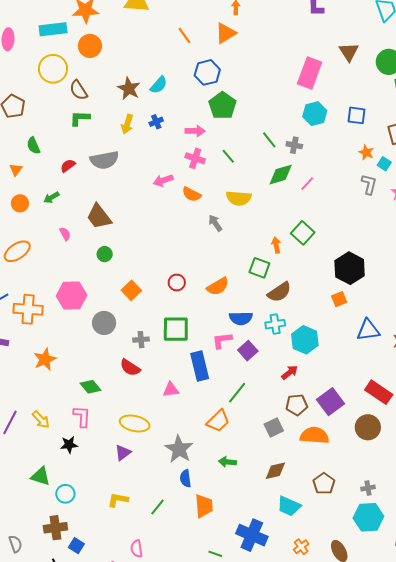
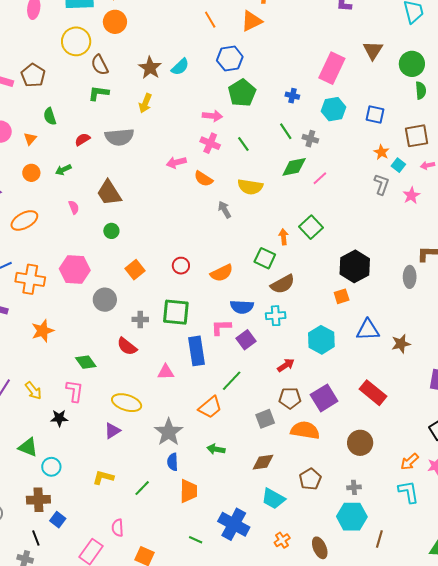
blue cross: (156, 122) -> (292, 96), moved, turned 32
cyan hexagon: (305, 340) -> (321, 340), moved
brown circle: (368, 427) -> (360, 443), moved

